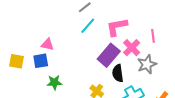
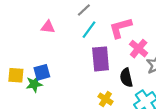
pink triangle: (47, 44) -> (48, 27), moved
purple rectangle: (109, 55) -> (101, 59), moved, turned -40
green star: (54, 82) -> (34, 84), moved

